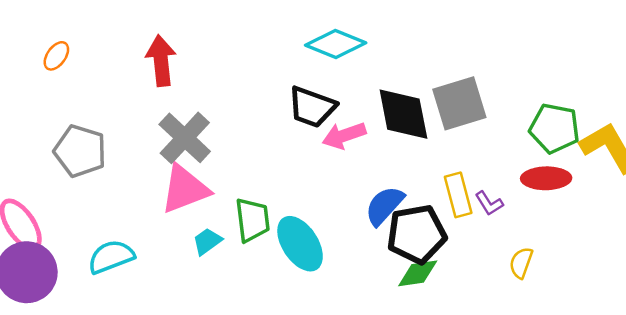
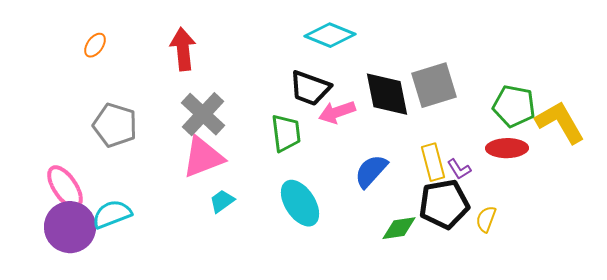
green trapezoid: (252, 220) -> (286, 133), moved
black pentagon: (417, 234) -> (444, 204), moved
cyan semicircle: (111, 257) -> (112, 214), moved

